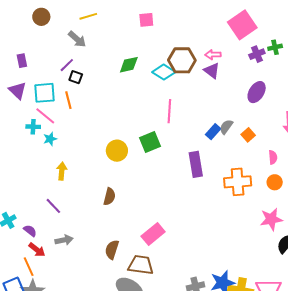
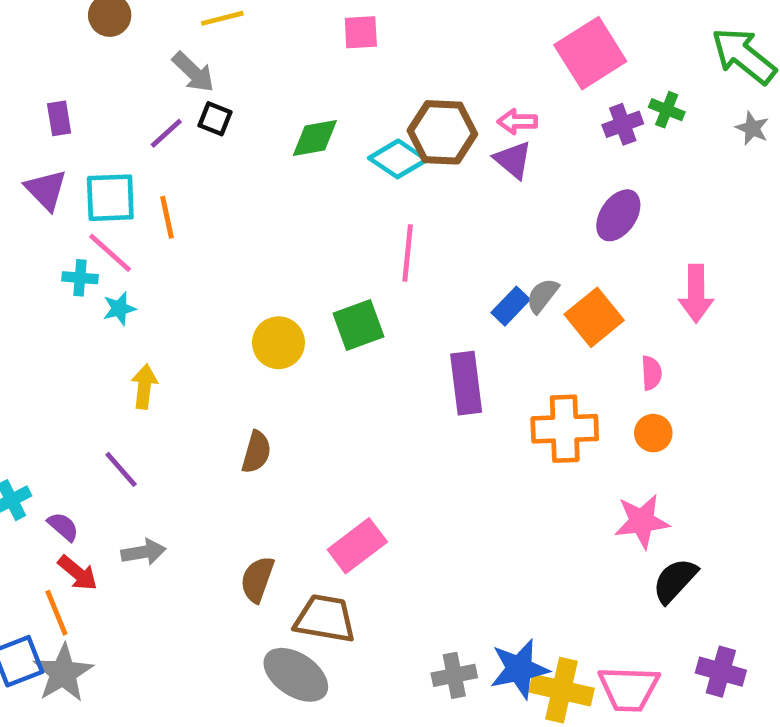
green cross: (275, 47) -> (667, 110), turned 32
black square: (76, 77) -> (215, 119), moved
orange square: (248, 135) -> (594, 317), size x1.6

